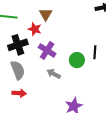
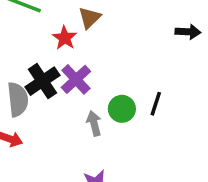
black cross: (18, 45) -> (42, 81), moved, turned -30
gray arrow: (54, 74) -> (94, 123), moved, turned 32

